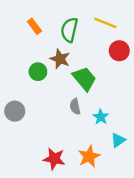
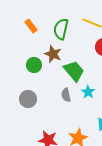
gray circle: (15, 111) -> (28, 99), moved
cyan star: (101, 117) -> (88, 92), moved

